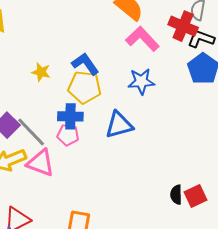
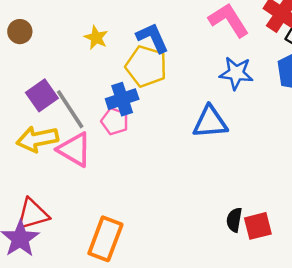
blue star: (141, 81) -> (236, 73), moved
blue cross: (70, 116) -> (122, 99), turned -30
blue triangle: (119, 125) -> (210, 122), moved

